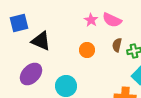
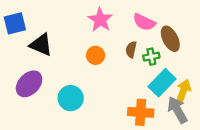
pink star: (91, 20) -> (100, 20), size x1.5
pink semicircle: (112, 20) -> (144, 22), moved

